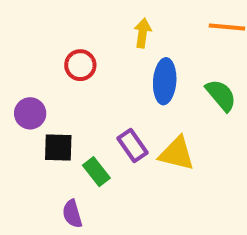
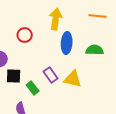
yellow arrow: (143, 33) -> (56, 19), size x1.5
green semicircle: (221, 95) -> (95, 50), turned -48

